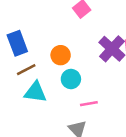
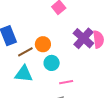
brown line: (26, 70) -> (25, 52), moved

